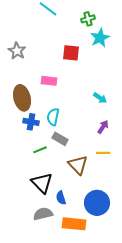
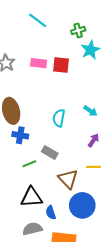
pink rectangle: (49, 81) -> (39, 63), moved
cyan semicircle: (53, 117) -> (59, 118), moved
black triangle: (42, 183) -> (31, 197), turned -50
blue circle: (97, 203) -> (82, 205), moved

